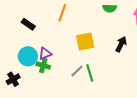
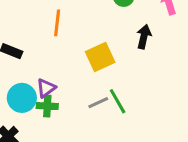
black arrow: (121, 44) -> (144, 37), moved
gray line: (77, 71) -> (98, 103), turned 32

